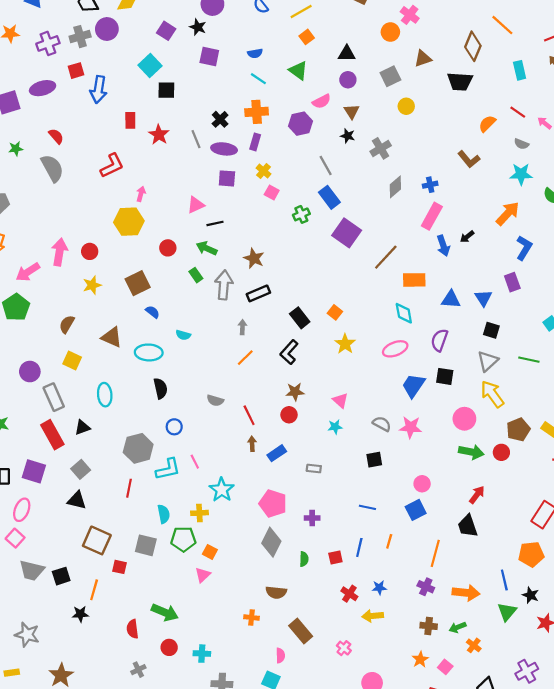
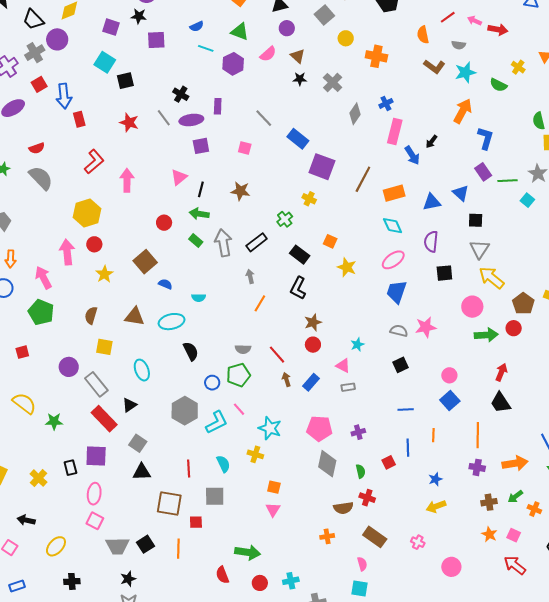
orange cross: (257, 112) -> (376, 56), moved, turned 30
red line: (518, 112) -> (448, 17), turned -56
red rectangle: (130, 120) -> (79, 119), moved
purple hexagon: (300, 124) -> (233, 64), moved
orange semicircle: (487, 124) -> (423, 35), turned -42
red semicircle: (56, 136) -> (37, 148), turned 126
brown L-shape: (469, 159) -> (434, 67), moved
gray line: (326, 166) -> (264, 118), moved
yellow cross: (263, 171) -> (309, 199), moved
pink arrow: (141, 194) -> (127, 180), size x1.6
green cross: (301, 214) -> (285, 219), moved
yellow hexagon: (129, 222) -> (87, 213), moved
black line: (215, 223) -> (201, 189), turned -49
brown star: (254, 258) -> (240, 191), moved
pink arrow: (28, 272) -> (43, 278), turned 110
green line: (529, 360) -> (508, 181), moved
blue trapezoid: (413, 386) -> (397, 292), moved
pink triangle: (340, 400) -> (343, 366), moved
red line: (129, 488) -> (189, 469), moved
yellow cross: (199, 513) -> (255, 454), turned 35
green pentagon: (183, 539) -> (238, 375), moved
red cross: (349, 594) -> (367, 498), moved
black star: (80, 614) -> (128, 579), moved

